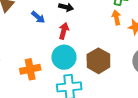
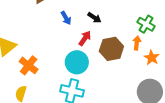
brown hexagon: (98, 61) -> (111, 49), moved
orange cross: (30, 69) -> (29, 65), moved, turned 30

